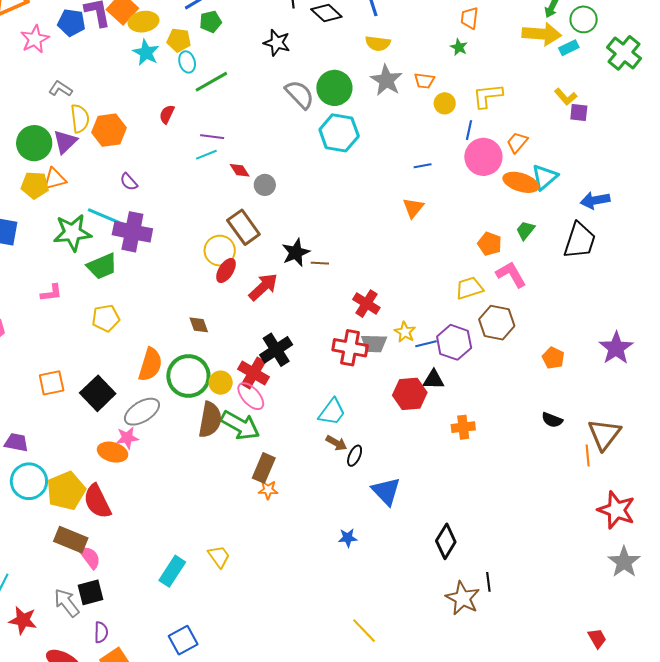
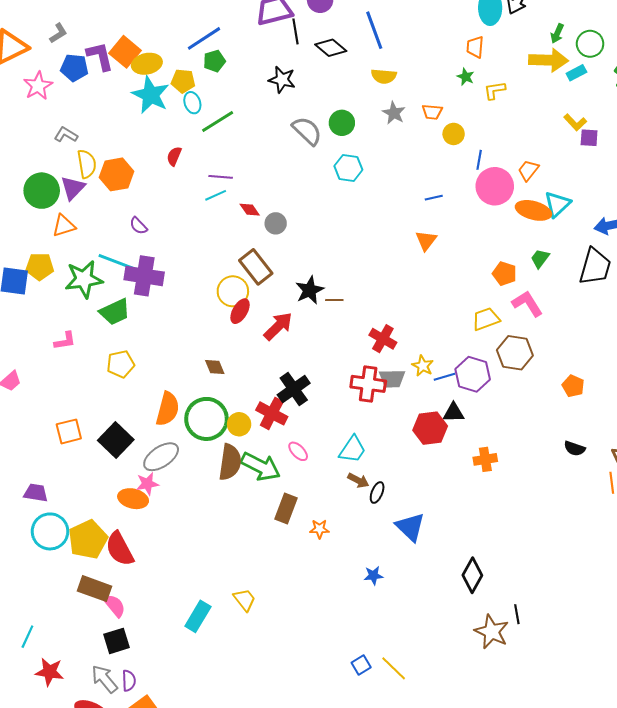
cyan star: (146, 53) -> (151, 95), size x1.4
gray star: (386, 80) -> (394, 113), size x0.7
green circle: (334, 88) -> (342, 123), size x0.7
yellow L-shape: (488, 96) -> (495, 90), moved, size x0.7
cyan hexagon: (339, 133) -> (348, 168), size x0.7
yellow pentagon: (35, 185) -> (40, 266), moved
pink ellipse: (251, 396) -> (298, 451), moved, size x0.7
orange star: (268, 490) -> (319, 529), moved
gray arrow: (67, 603) -> (104, 679), moved
blue square: (183, 640) -> (361, 665), moved, size x0.7

